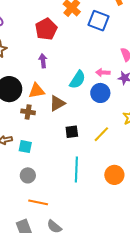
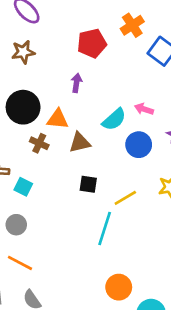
pink arrow: (103, 73) -> (144, 109), moved
cyan line: (76, 169) -> (105, 228), moved
orange circle: (114, 175) -> (119, 287), moved

